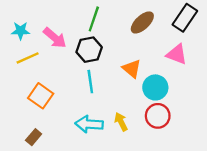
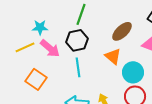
brown ellipse: (142, 22) -> (122, 31), moved
cyan star: (21, 31) -> (40, 27), moved
pink arrow: (55, 38) -> (50, 48), moved

